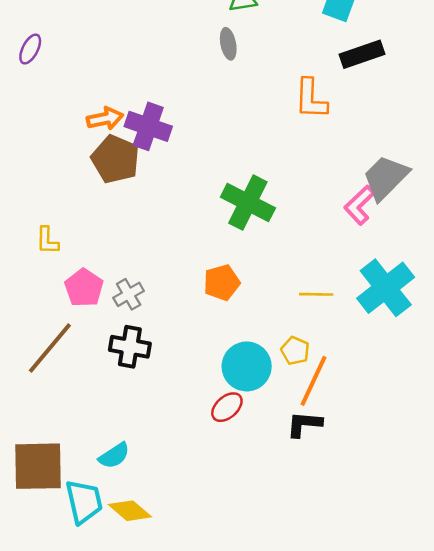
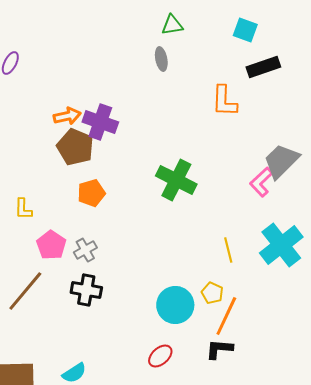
orange pentagon: (222, 283) -> (91, 193), moved
yellow line: (316, 294) -> (228, 250), turned 75
red ellipse: (227, 407) -> (160, 356), moved

